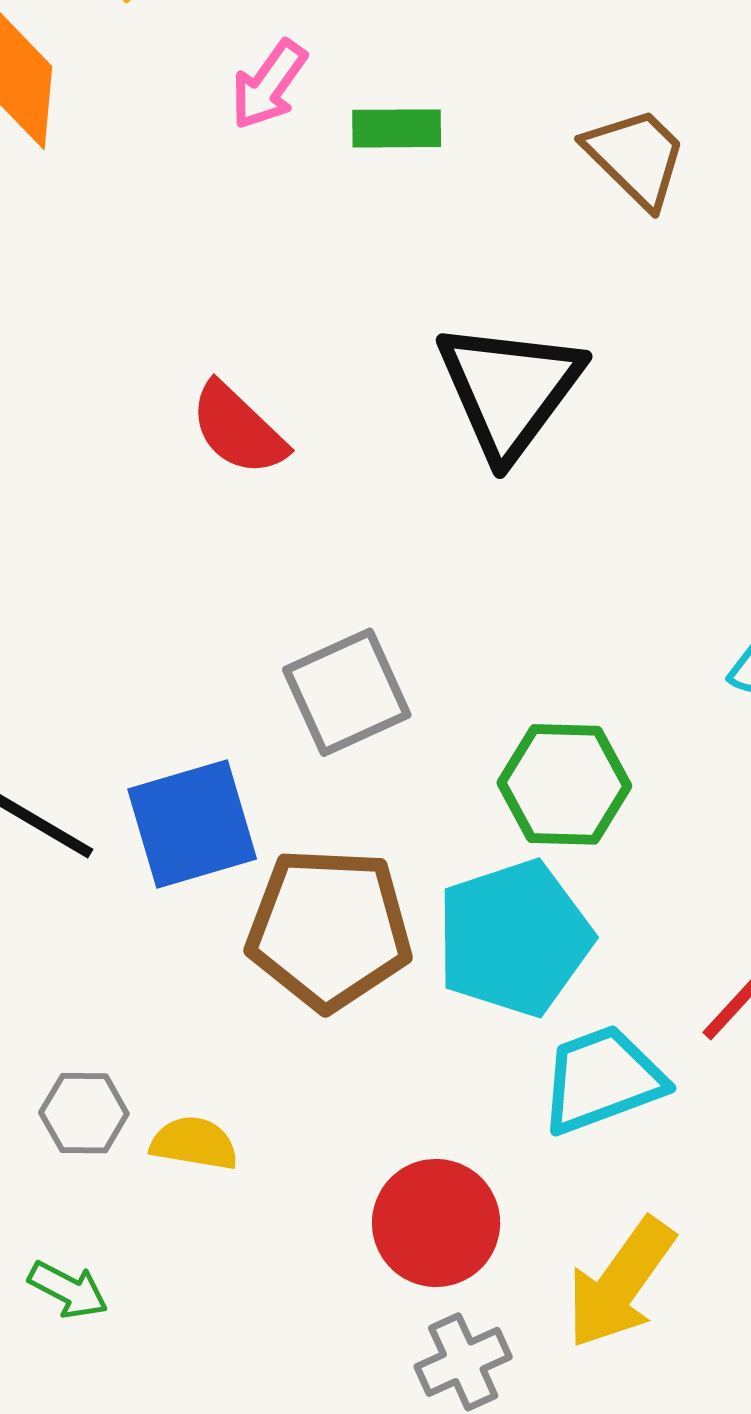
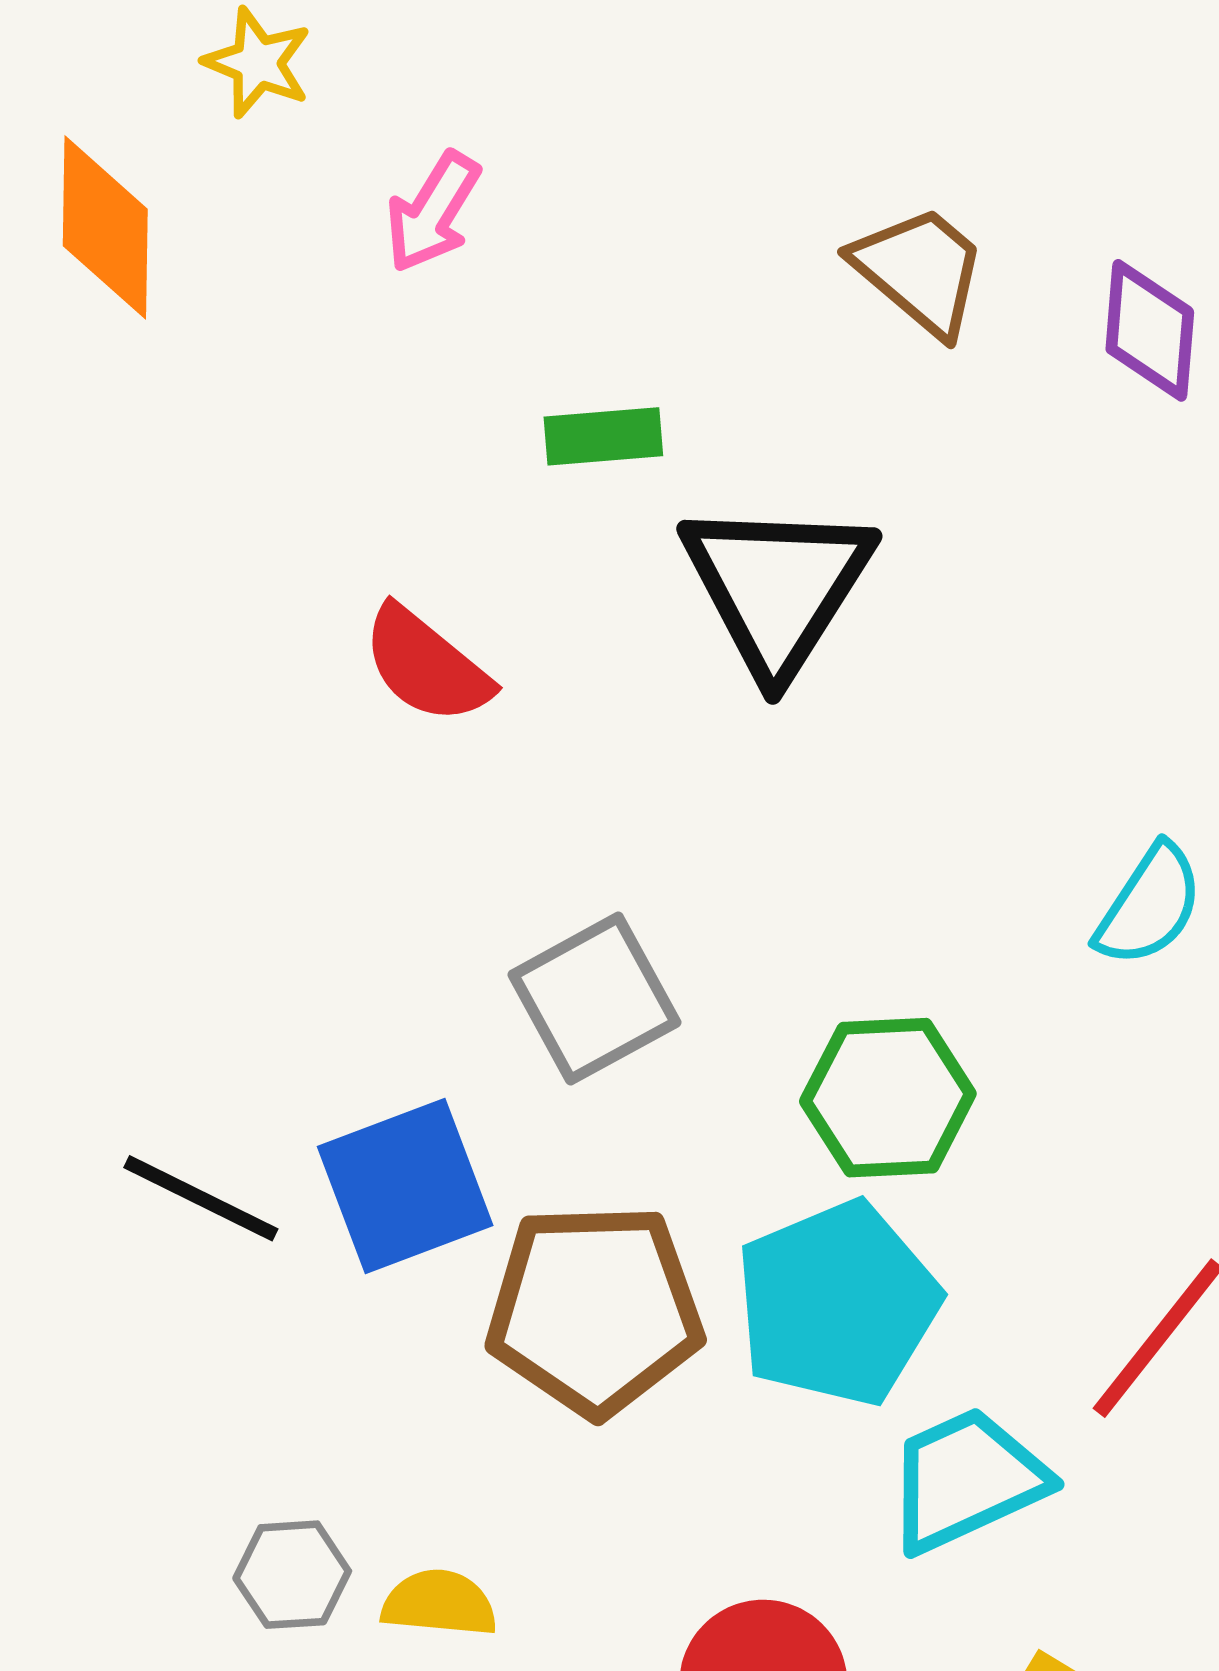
green rectangle: (397, 128) -> (603, 436), moved

